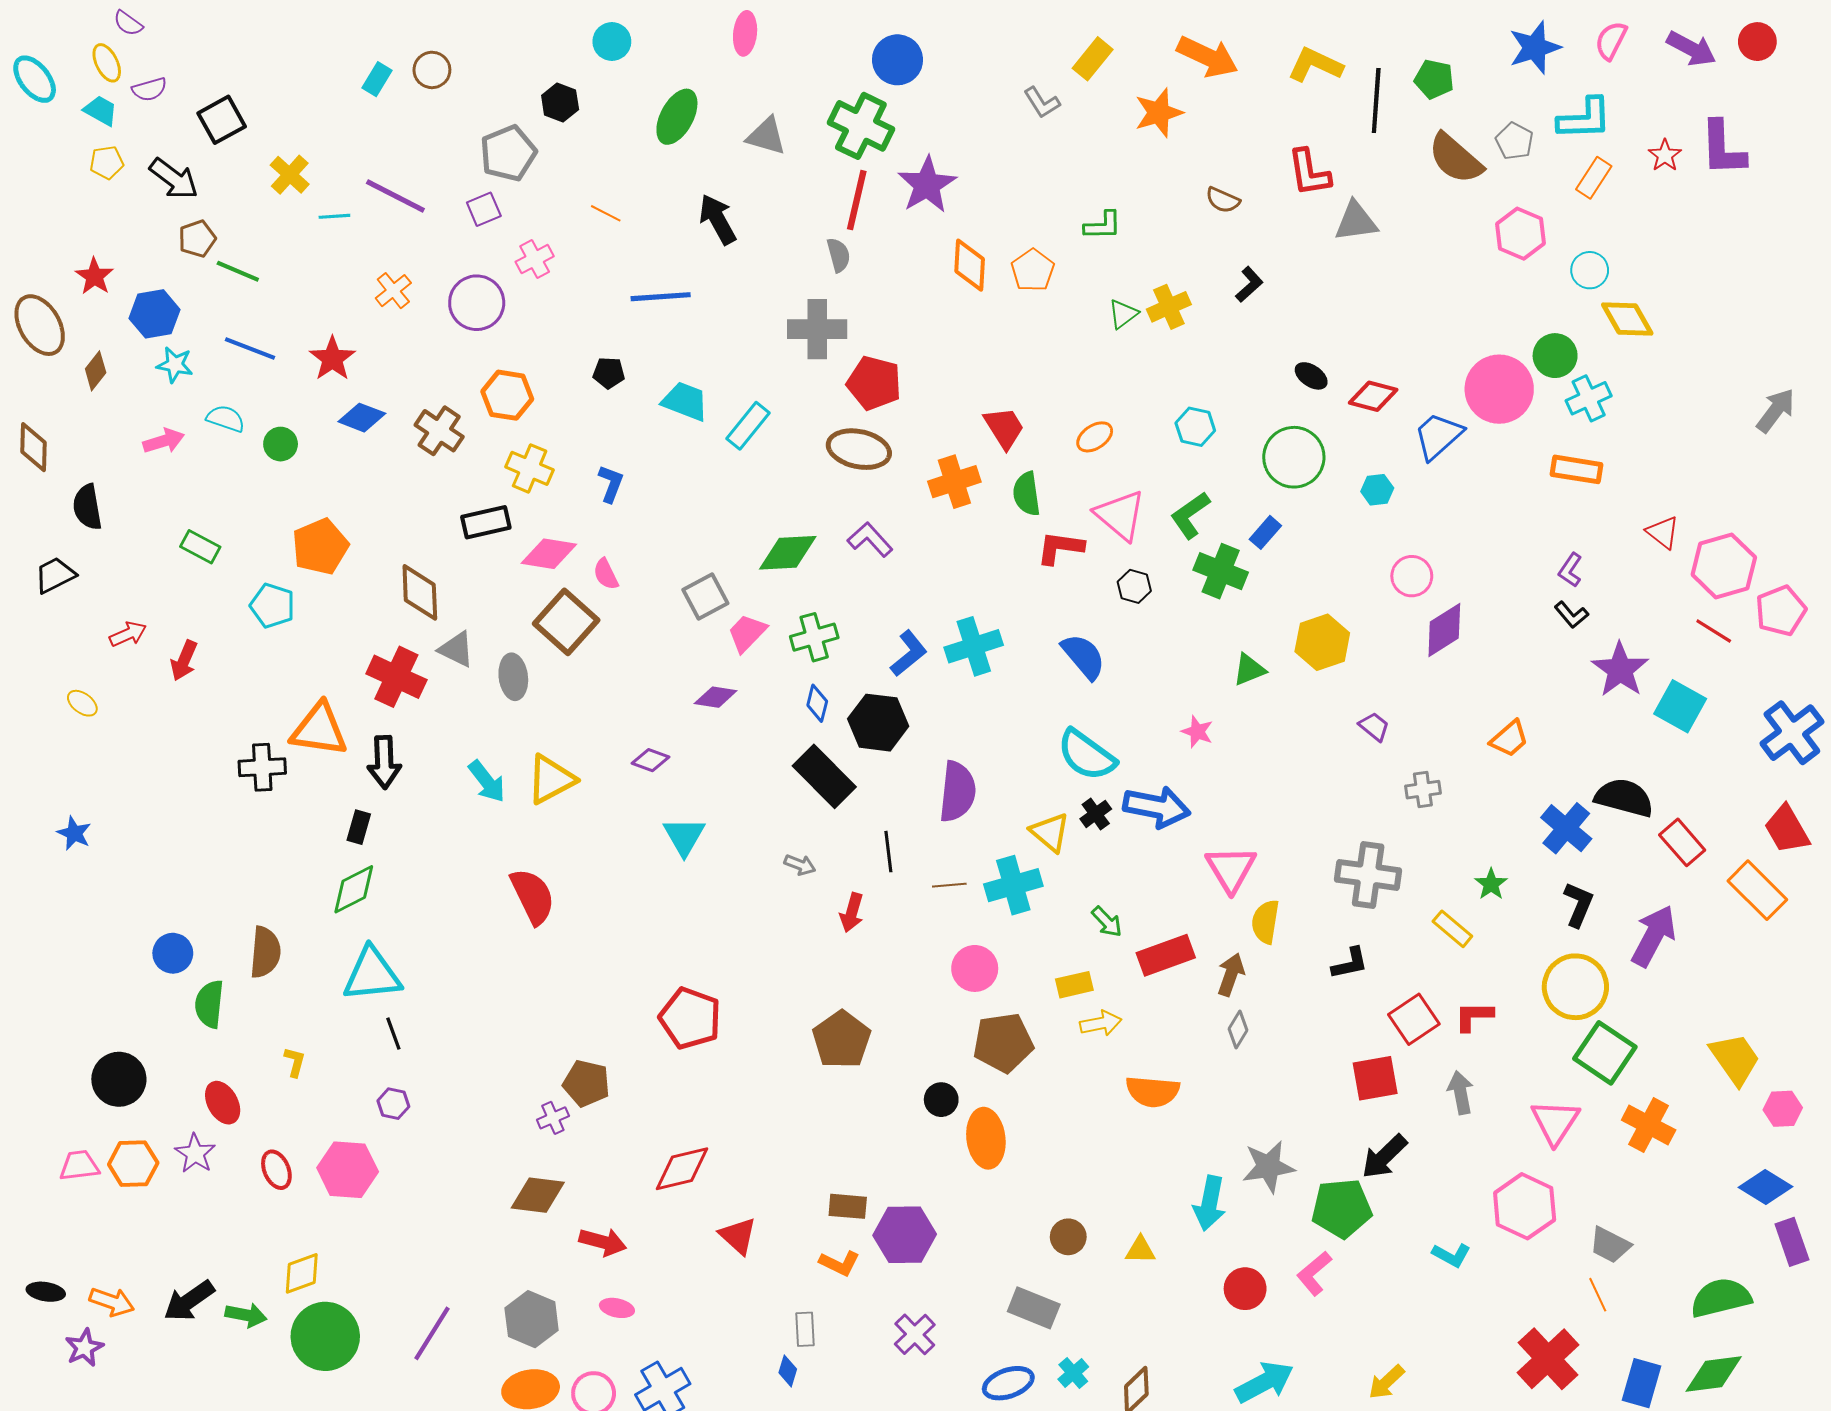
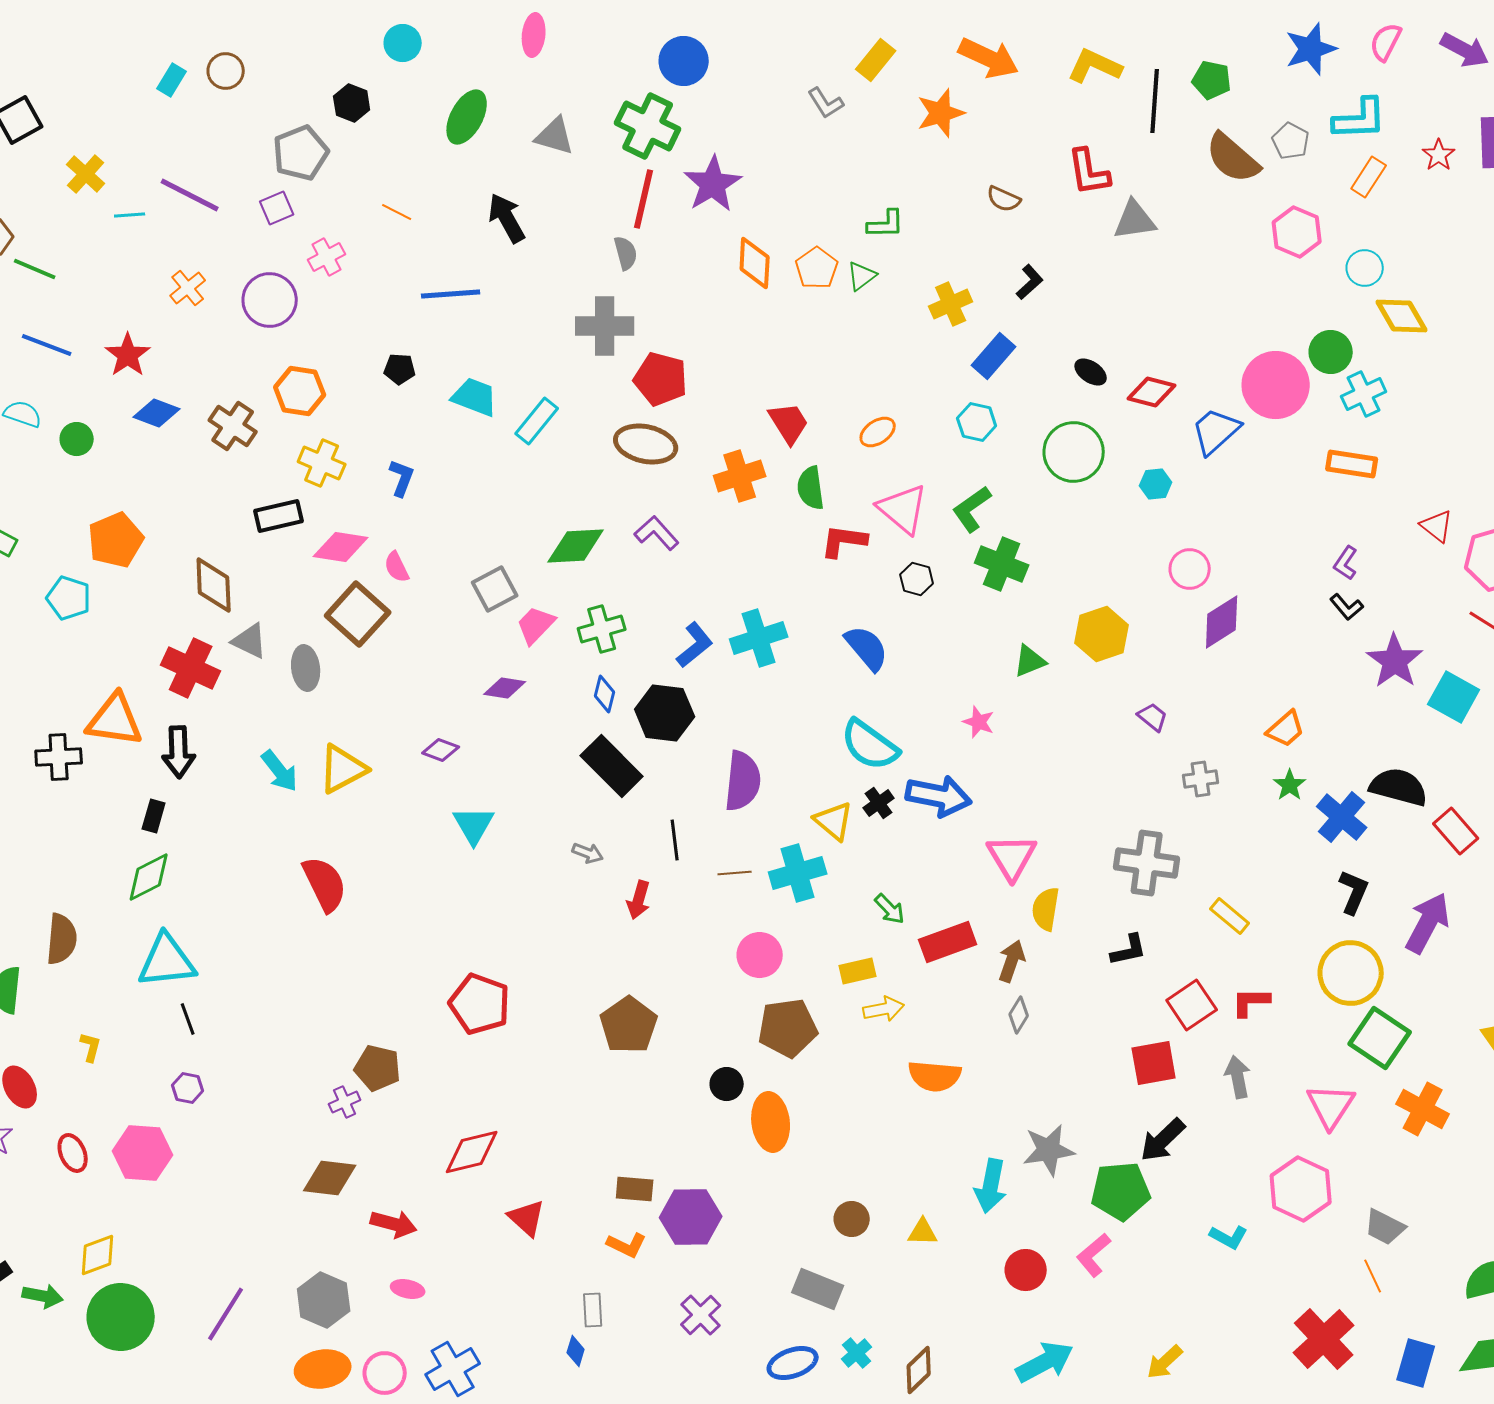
green triangle: (1123, 314) -> (862, 276), moved
blue rectangle: (1265, 532) -> (994, 356), moved, size x1.4
green star: (1491, 884) -> (1290, 785), moved

